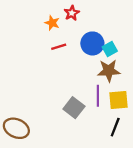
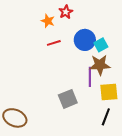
purple line: (98, 96) -> (90, 77), moved
gray square: (74, 108) -> (68, 99), turned 30

